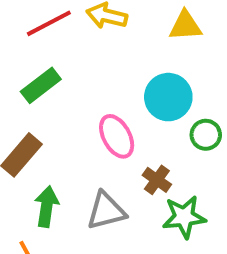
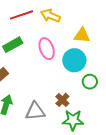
yellow triangle: (185, 26) -> (82, 35), moved
pink ellipse: (117, 136) -> (47, 49), moved

